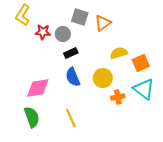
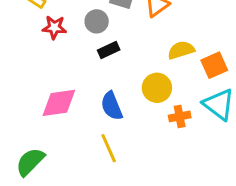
red star: (43, 32) -> (54, 27), moved
blue semicircle: (73, 77) -> (112, 106), moved
green semicircle: (32, 117) -> (30, 162), moved, turned -115

